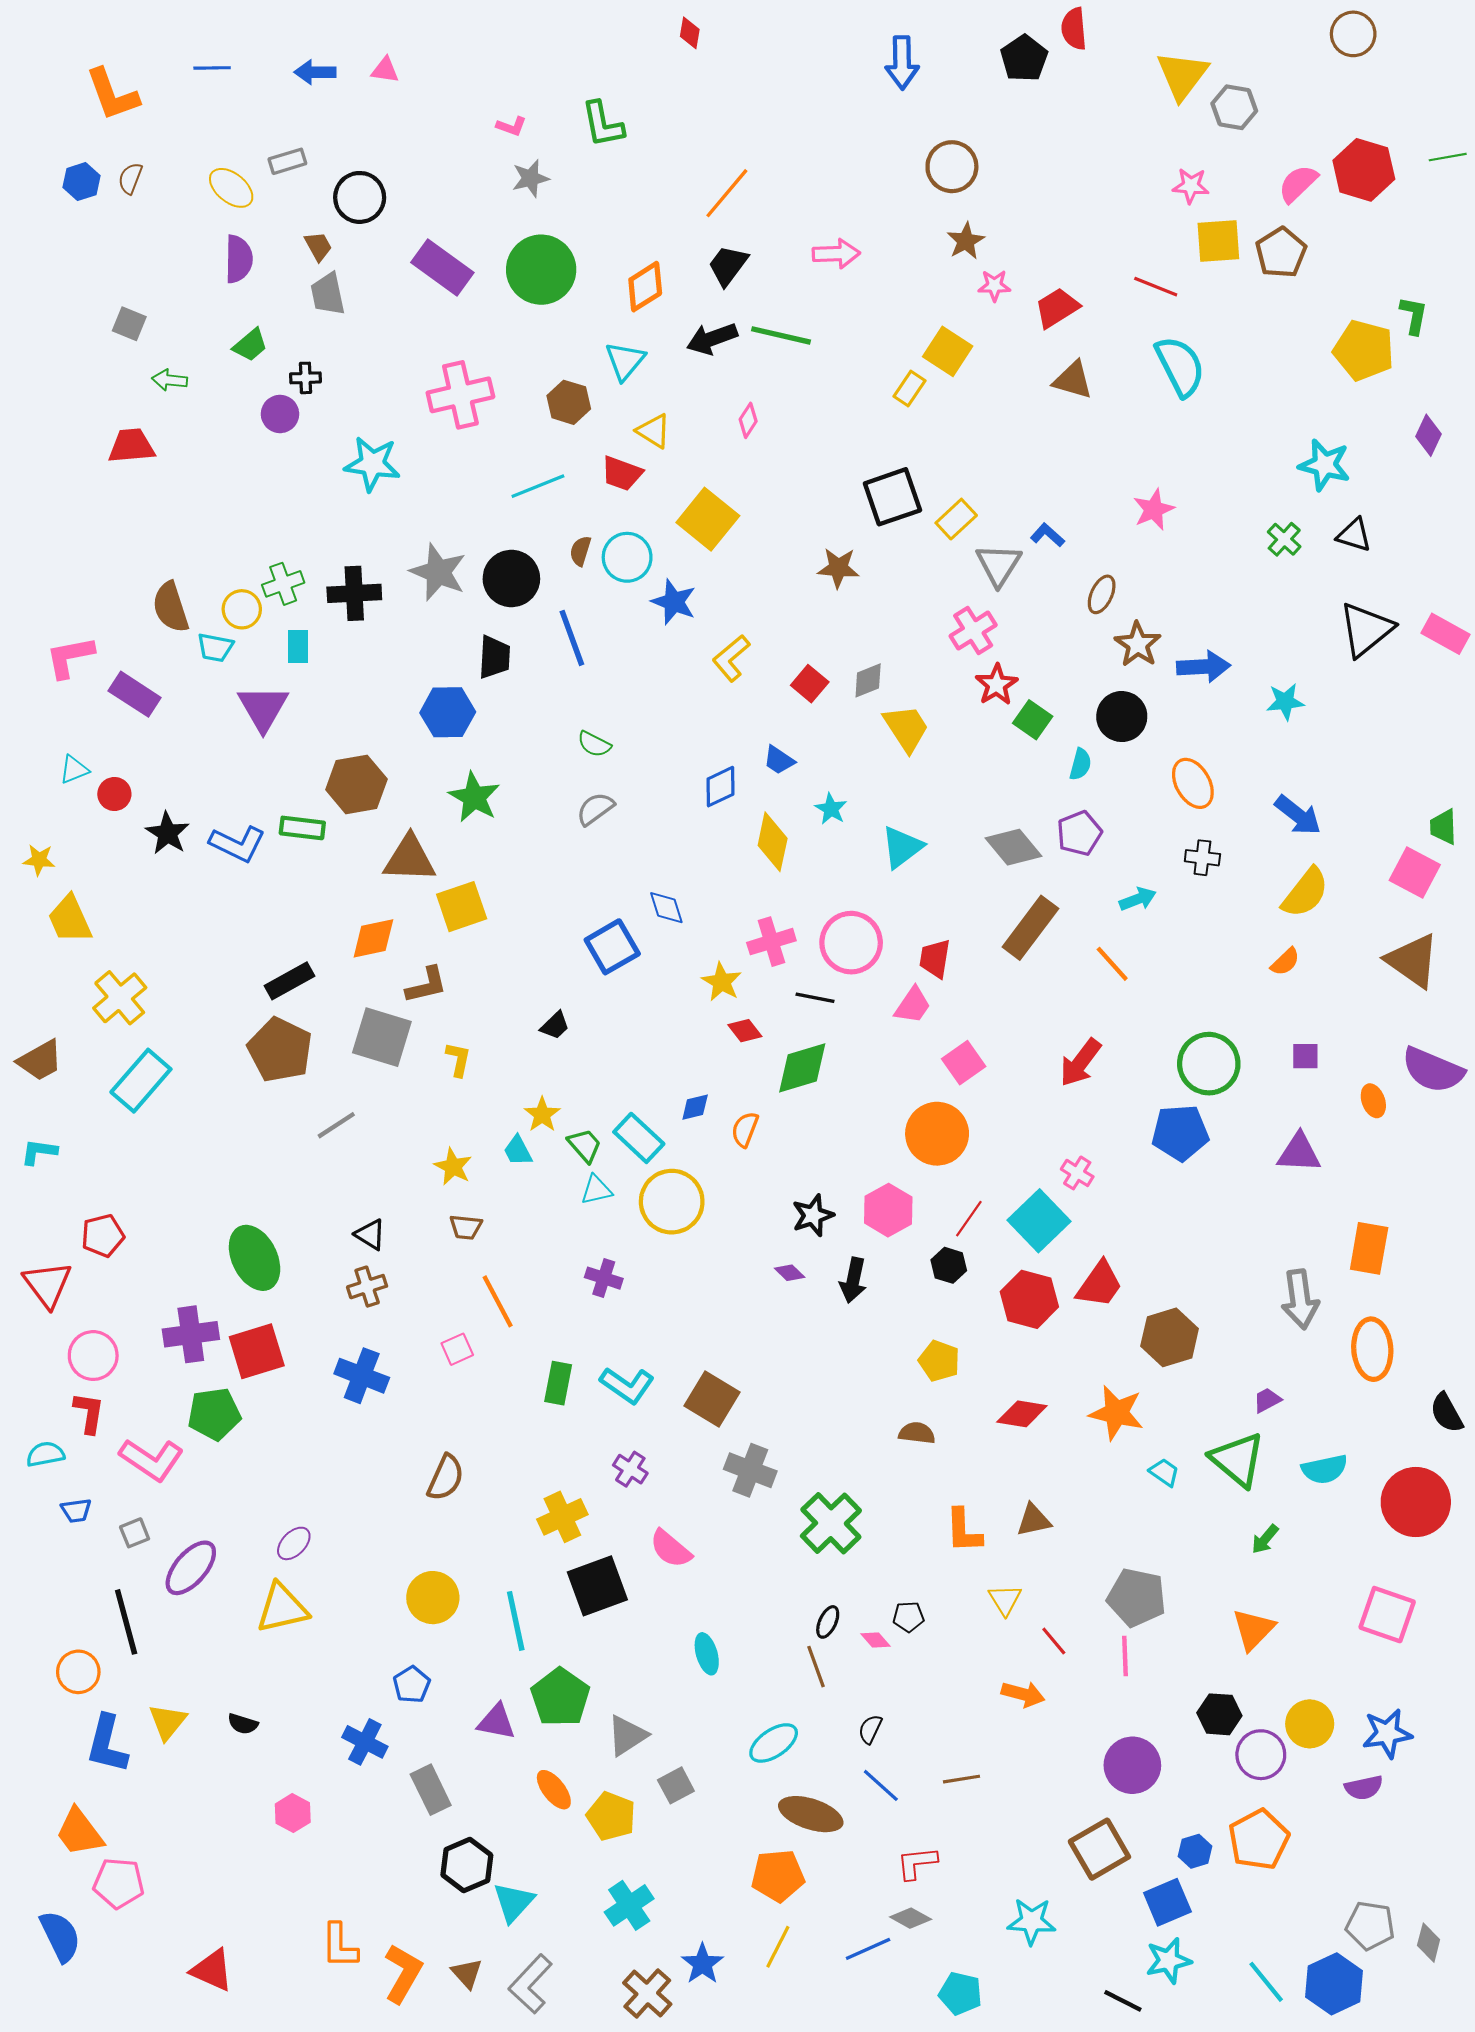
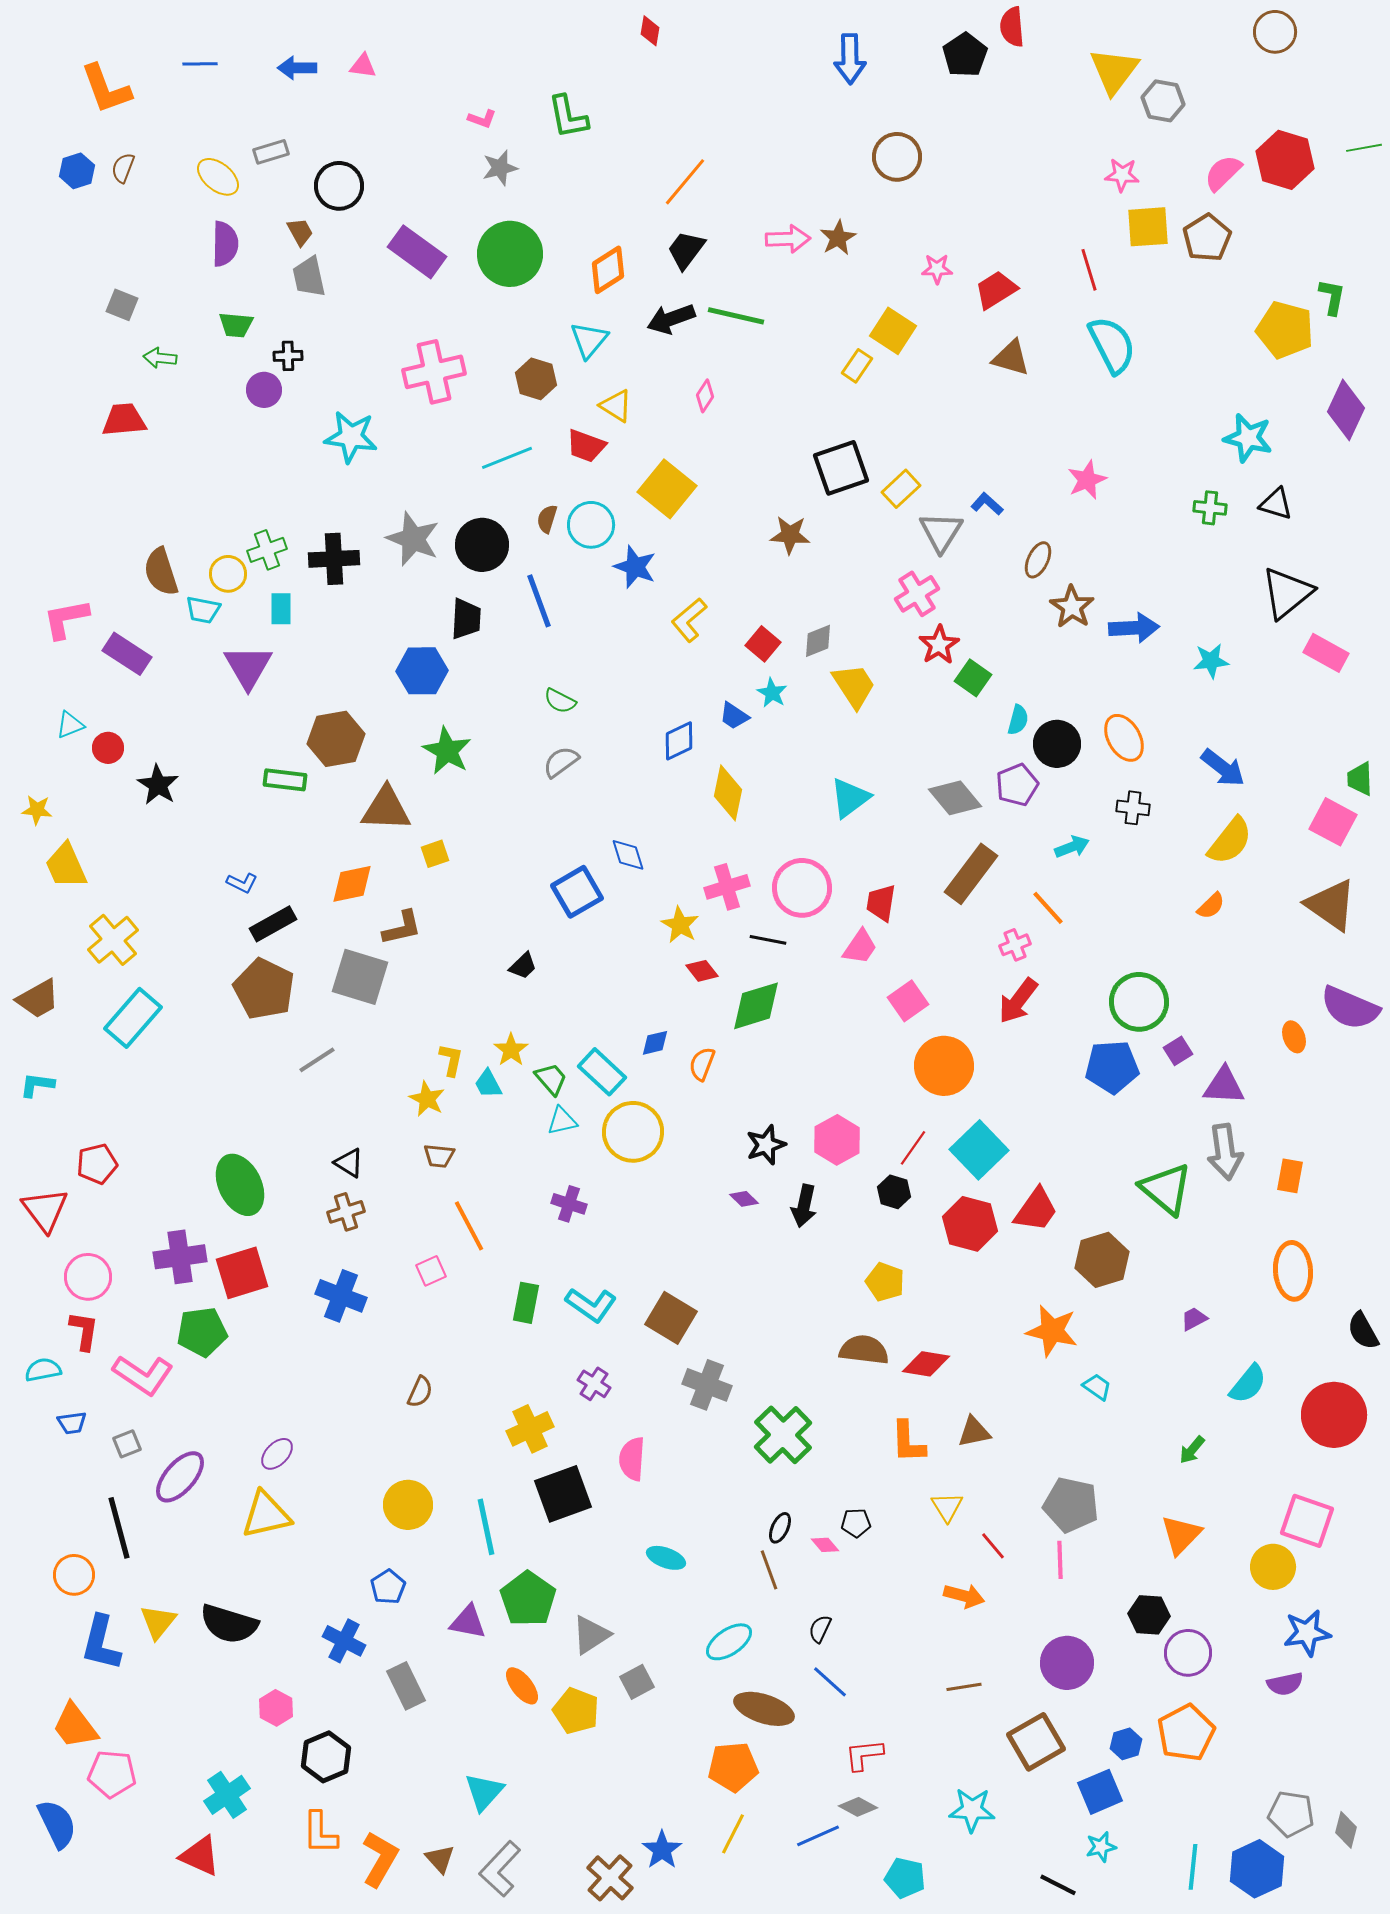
brown star: (966, 241) -> (838, 238), moved
red line: (1156, 287) -> (1089, 270), turned 51
green trapezoid: (250, 345) -> (236, 325), turned 45
purple diamond: (1429, 435) -> (1346, 410), size x1.5
green cross: (1284, 539) -> (1210, 508), turned -36
pink rectangle: (1446, 634) -> (1326, 653), moved
black circle: (1122, 717) -> (1057, 744), moved
cyan star: (831, 809) -> (772, 693), moved
blue L-shape: (238, 844) -> (242, 883), moved, size x0.6
yellow square: (462, 907) -> (435, 854), size x0.6
purple square: (1305, 1056) -> (1178, 1051), moved, turned -32
yellow L-shape: (458, 1059) -> (451, 1060), moved
orange circle: (937, 1134) -> (944, 1066), moved
pink cross: (1077, 1173) -> (1015, 945), moved, turned 36
orange rectangle: (1369, 1248) -> (1290, 1176), size x0.7
gray arrow: (1300, 1299) -> (1225, 1152), moved
red diamond: (1022, 1414) -> (926, 1364), moved
brown semicircle: (917, 1433) -> (864, 1350), size x1.4
green triangle: (1237, 1460) -> (1166, 1189), moved
cyan semicircle: (1325, 1469) -> (1248, 1384), turned -39
brown semicircle: (446, 1478) -> (420, 1392), size x0.7
pink semicircle: (671, 1549) -> (632, 1459), turned 54
cyan ellipse: (707, 1654) -> (666, 1558), turned -54
black semicircle: (243, 1724) -> (229, 1624), size x2.0
yellow circle: (1310, 1724) -> (1273, 1567), moved
brown line: (961, 1779) -> (964, 1687), moved
black hexagon: (467, 1865) -> (326, 1757), moved
cyan cross: (629, 1905) -> (227, 1795), moved
cyan star: (1168, 1961) -> (1101, 1847), size x0.7
cyan line: (1266, 1982) -> (1193, 1867), turned 45

